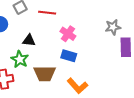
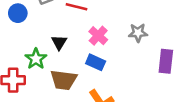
gray star: (113, 27) -> (138, 33), moved
black triangle: (29, 40) -> (59, 42), moved, turned 48

